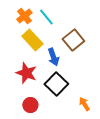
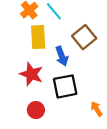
yellow rectangle: (32, 40) -> (38, 37), turned 40
black square: (56, 84) -> (65, 86), turned 35

